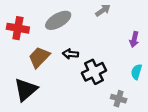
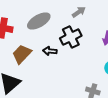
black cross: (94, 72) -> (71, 37), moved

